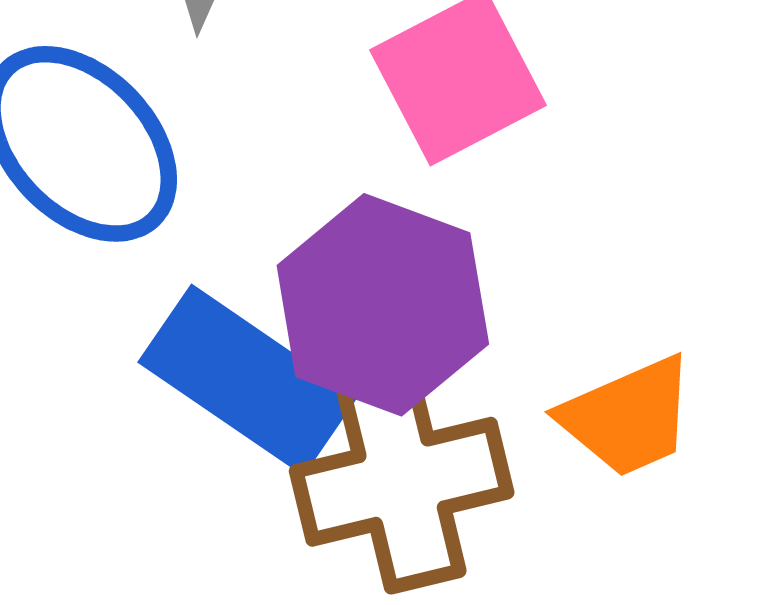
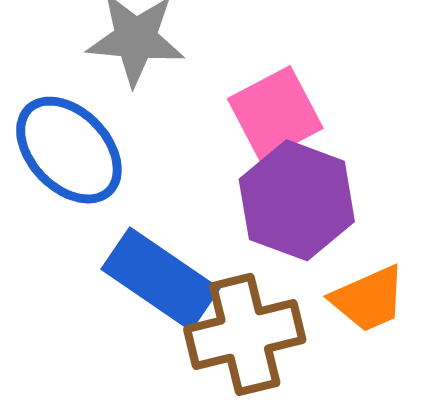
purple hexagon: (383, 305) -> (297, 200), moved

